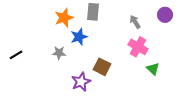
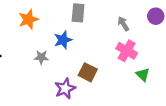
orange star: (64, 18) -> (28, 19), moved

